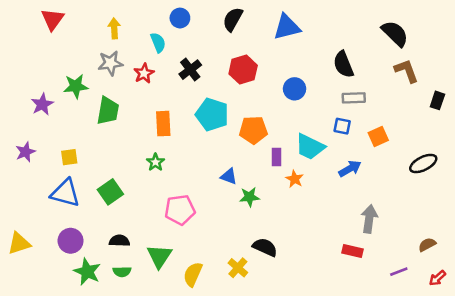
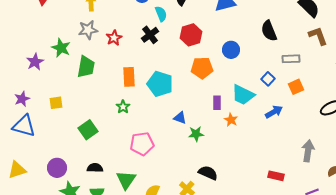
cyan semicircle: (158, 42) -> (161, 14), moved
green star: (76, 86) -> (61, 48), turned 30
gray rectangle: (354, 98) -> (291, 59), moved
cyan pentagon: (212, 115) -> (160, 84), moved
blue square: (342, 126) -> (268, 79), turned 32
orange pentagon: (253, 130) -> (202, 68), moved
blue triangle: (65, 193) -> (24, 126), moved
gray arrow: (369, 219) -> (308, 151), moved

